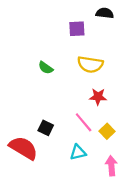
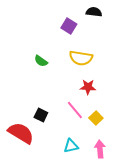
purple square: (77, 29) -> (69, 26), turned 35
cyan triangle: (78, 152) -> (71, 146), moved

